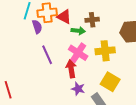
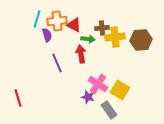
yellow cross: (105, 51) -> (115, 37), moved
pink cross: (78, 53) -> (98, 84), moved
red arrow: (71, 69) -> (81, 54), moved

